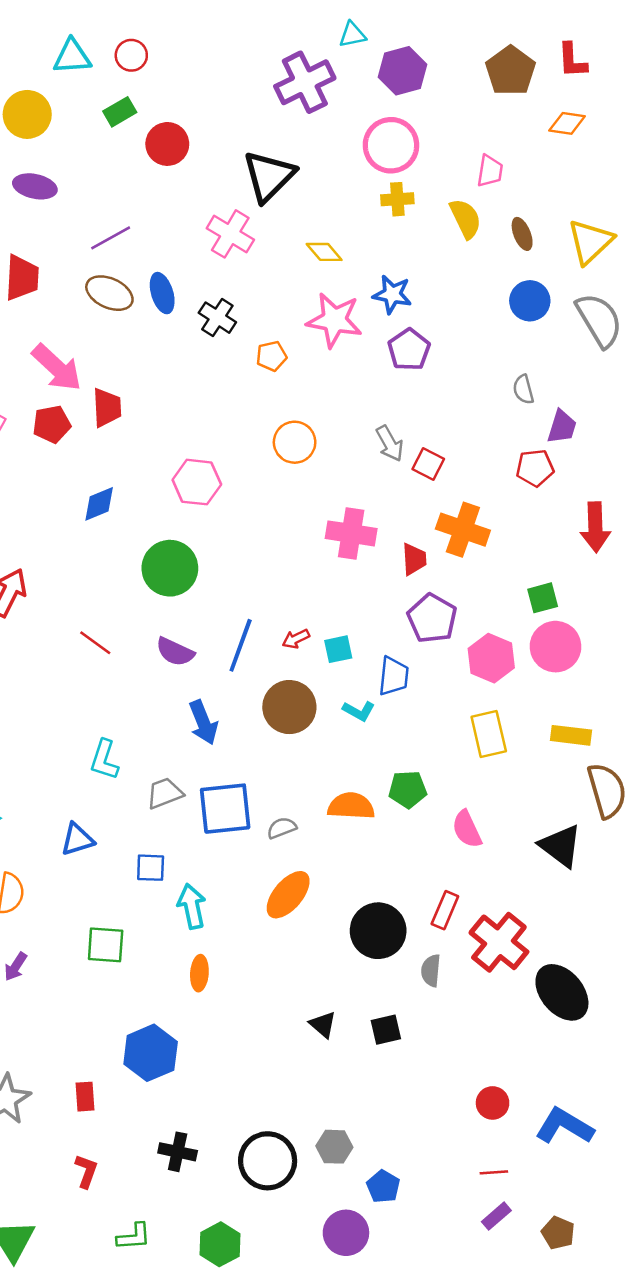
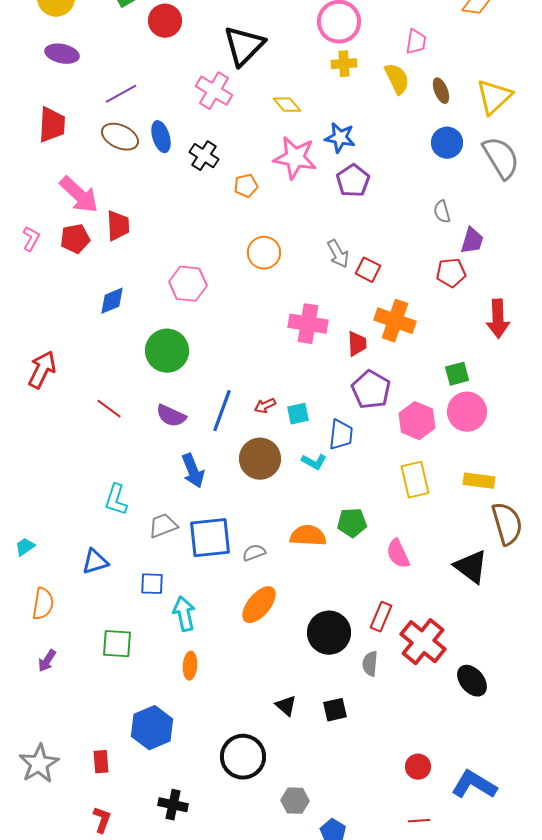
black ellipse: (562, 992) -> (472, 681), size x0.7
black circle: (268, 1161) -> (243, 757), moved

